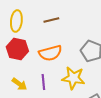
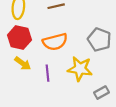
yellow arrow: (19, 84) -> (23, 63), moved

